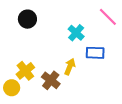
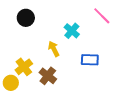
blue rectangle: (95, 53) -> (90, 60), moved
yellow arrow: (70, 67) -> (54, 49), moved, turned -49

